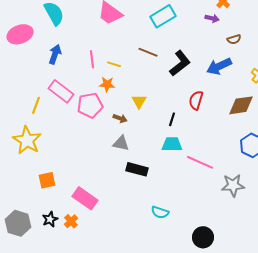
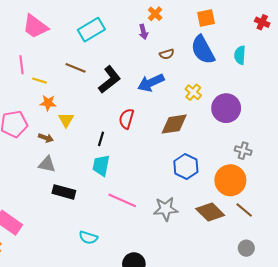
purple arrow: (212, 18) -> (143, 32), turned 64
pink line: (92, 59) -> (21, 65), moved
orange star: (107, 84) -> (48, 103), moved
cyan trapezoid: (172, 144) -> (101, 165), turned -80
pink line: (200, 162) -> (122, 200), moved

